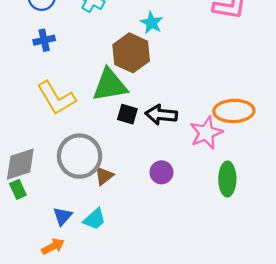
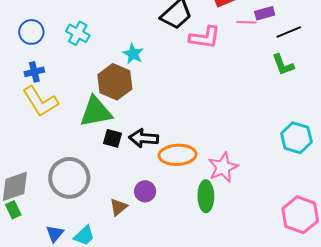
yellow L-shape: (56, 98) -> (40, 101), moved
orange ellipse: (234, 111) -> (178, 155), moved
pink star: (206, 133) -> (223, 167), moved
brown triangle: (104, 176) -> (118, 207), moved

